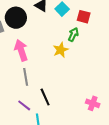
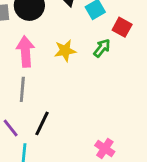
yellow star: (61, 50) -> (65, 51), moved
black line: (45, 97) -> (42, 123), turned 36

